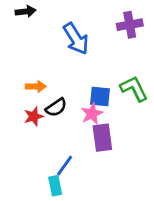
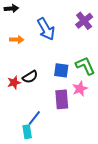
purple cross: (130, 25) -> (84, 21), turned -30
orange arrow: (36, 87) -> (17, 40), moved
pink star: (92, 114) -> (80, 89), moved

